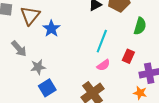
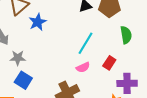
green semicircle: (140, 26) -> (126, 35), turned -36
blue square: (47, 88) -> (23, 80), turned -36

